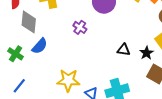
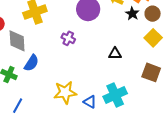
black star: (147, 53) -> (132, 14), moved

